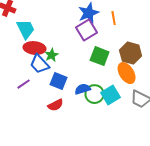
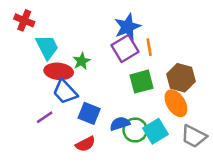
orange line: (114, 18) -> (149, 47), moved
green star: (52, 55) -> (82, 61), moved
green square: (100, 56) -> (141, 82), turned -36

